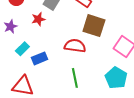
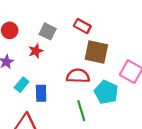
blue rectangle: (40, 58) -> (41, 93), turned -63
cyan pentagon: (116, 78) -> (106, 92), moved

